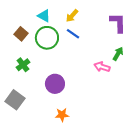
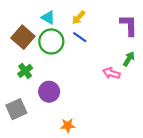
brown square: (21, 34) -> (23, 37), size x1.5
purple circle: (55, 84) -> (49, 92), moved
gray square: (15, 100) -> (16, 109), turned 30

